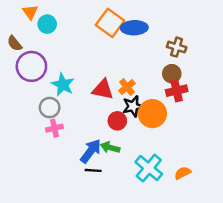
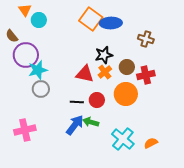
brown circle: (172, 74) -> (127, 67), moved
cyan star: (63, 85) -> (38, 70), moved, turned 30
black star: (133, 106) -> (104, 55), moved
pink cross: (54, 128) -> (25, 130), moved, size x1.5
black line: (93, 170) -> (77, 102), moved

